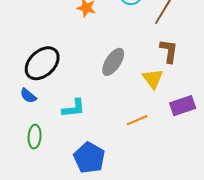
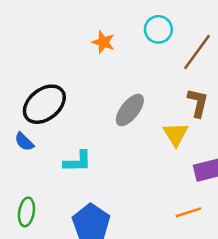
orange line: (137, 120) -> (188, 212), moved
green ellipse: (35, 137) -> (26, 212), moved

